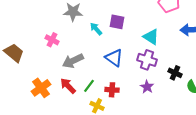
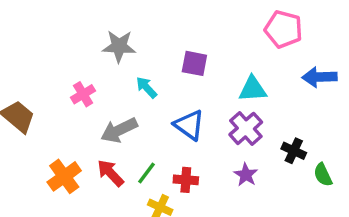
cyan arrow: (96, 29) -> (146, 87), moved
cyan triangle: (151, 37) -> (253, 89), turned -36
pink cross: (52, 40) -> (83, 94), turned 32
purple cross: (147, 60) -> (246, 128), turned 30

